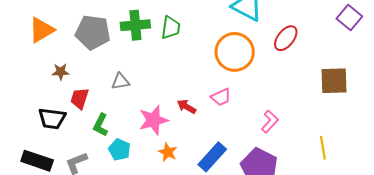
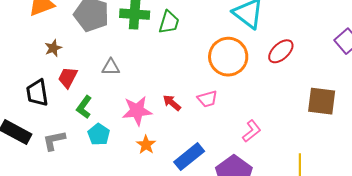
brown star: (61, 72) -> (53, 48), turned -30
black trapezoid: (52, 119) -> (37, 93), turned 64

